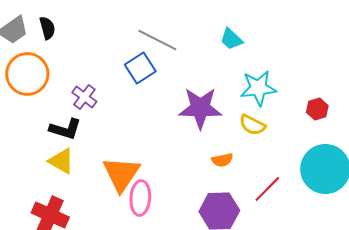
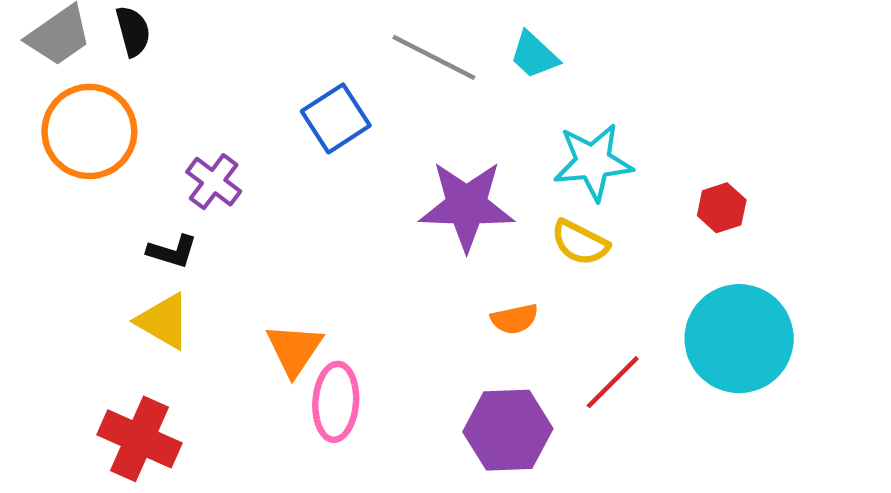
gray line: (157, 40) -> (434, 57), moved
black L-shape: (65, 129) -> (172, 251), size x0.7
orange triangle: (121, 174) -> (294, 349), size x0.7

